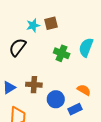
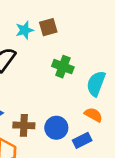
cyan semicircle: (86, 47) -> (96, 84), moved
brown cross: (34, 85) -> (24, 125), moved

